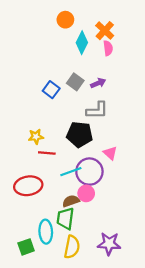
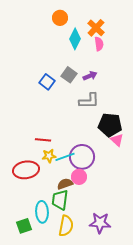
black pentagon: (80, 134) -> (110, 125), moved
yellow star: (36, 137) -> (49, 156), moved
pink triangle: (110, 153) -> (117, 140), moved

